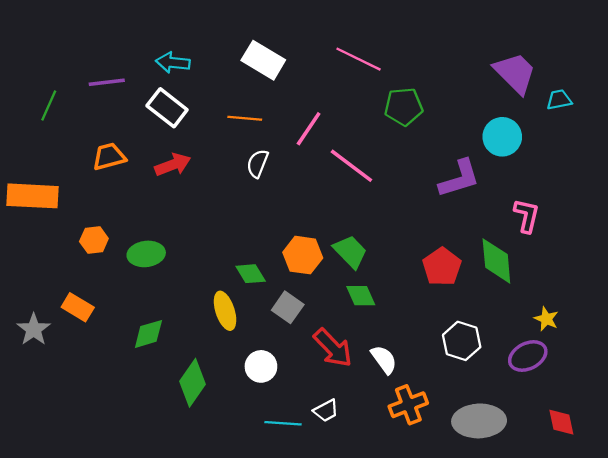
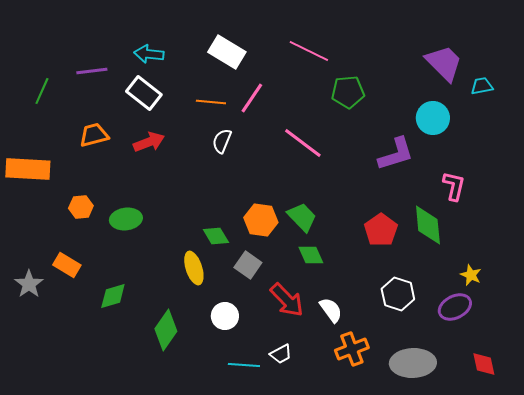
pink line: (309, 129) -> (252, 98), moved
green diamond: (148, 334) -> (113, 296), moved

